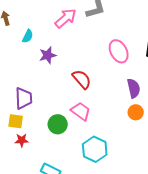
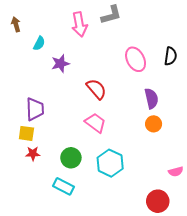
pink arrow: (66, 18) -> (79, 24), turned 120
green circle: (58, 124) -> (71, 158), moved

